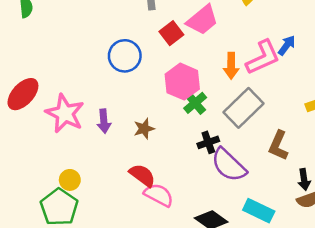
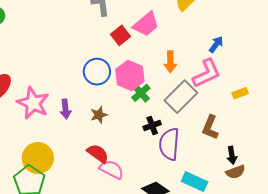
blue circle: (125, 56) -> (97, 72), moved
pink L-shape: (263, 57) -> (207, 73), moved
purple semicircle: (229, 165) -> (169, 144), turned 52
yellow circle: (70, 180) -> (38, 158), size x1.8

